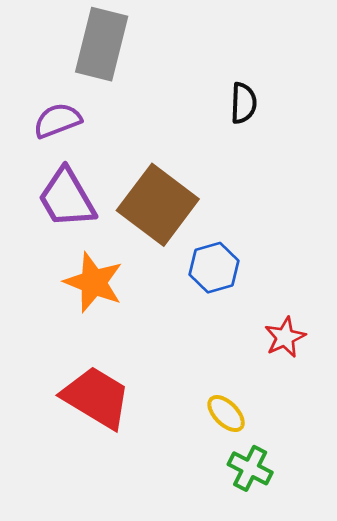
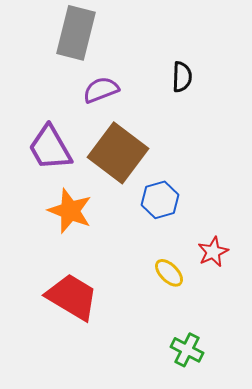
purple semicircle: (57, 120) -> (101, 90), moved
yellow ellipse: (226, 414) -> (169, 273), moved

